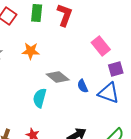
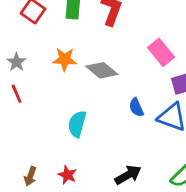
gray diamond: (58, 77) -> (102, 70), moved

